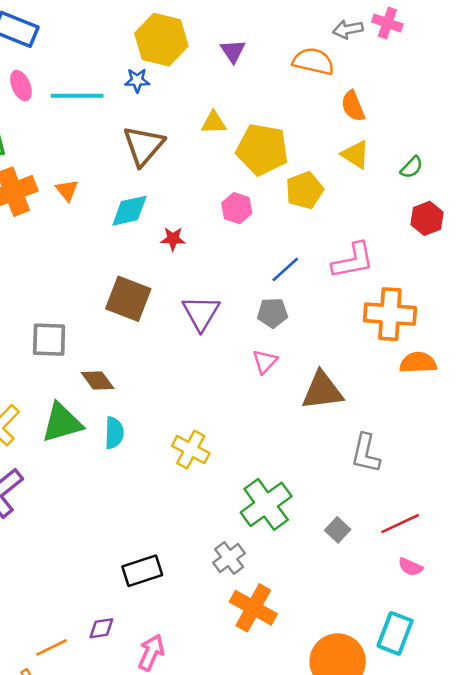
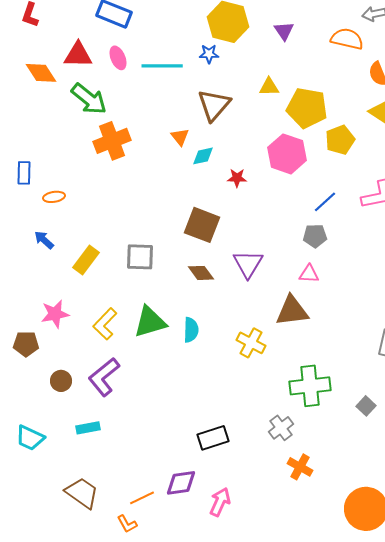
orange triangle: (67, 190) -> (180, 137), moved
pink hexagon: (237, 208) -> (287, 154), size x1.6
cyan diamond: (129, 211) -> (203, 156), size x0.7
purple triangle: (201, 313) -> (248, 264), moved
pink triangle: (265, 361) -> (309, 274), turned 50
brown diamond: (98, 381) -> (201, 273), moved
brown triangle: (322, 391) -> (292, 311), moved
green cross: (266, 504) -> (310, 386), turned 30
orange cross: (253, 608) -> (300, 467), size x0.7
purple diamond: (101, 628) -> (181, 483), size x1.5

